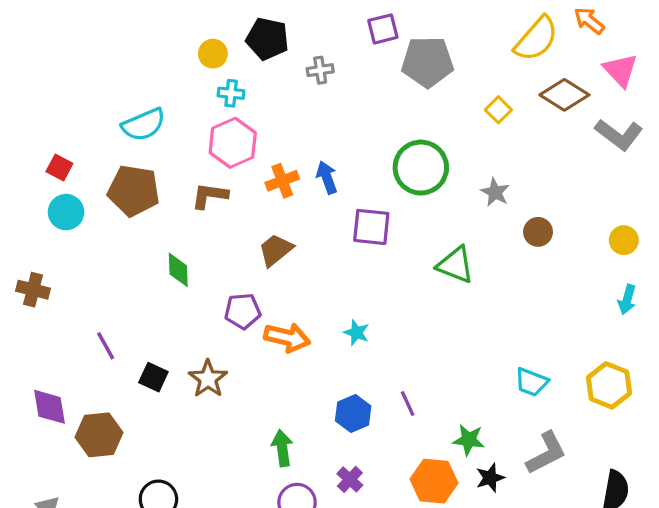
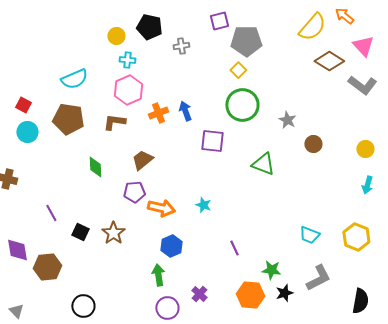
yellow square: (498, 110) -> (238, 70), moved
brown trapezoid: (276, 250) -> (142, 160), moved
blue hexagon: (353, 413) -> (171, 246), moved

